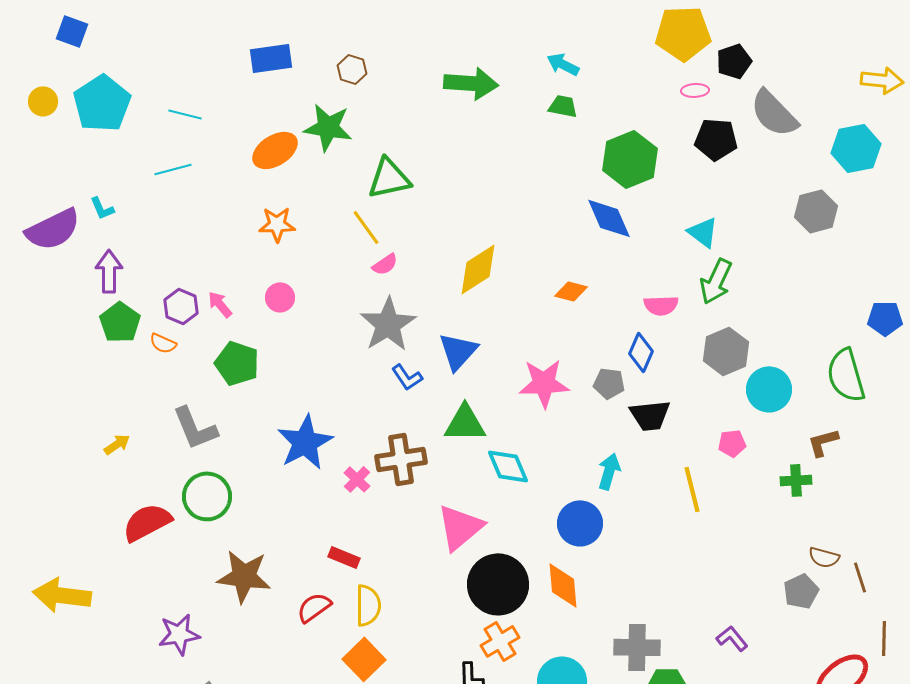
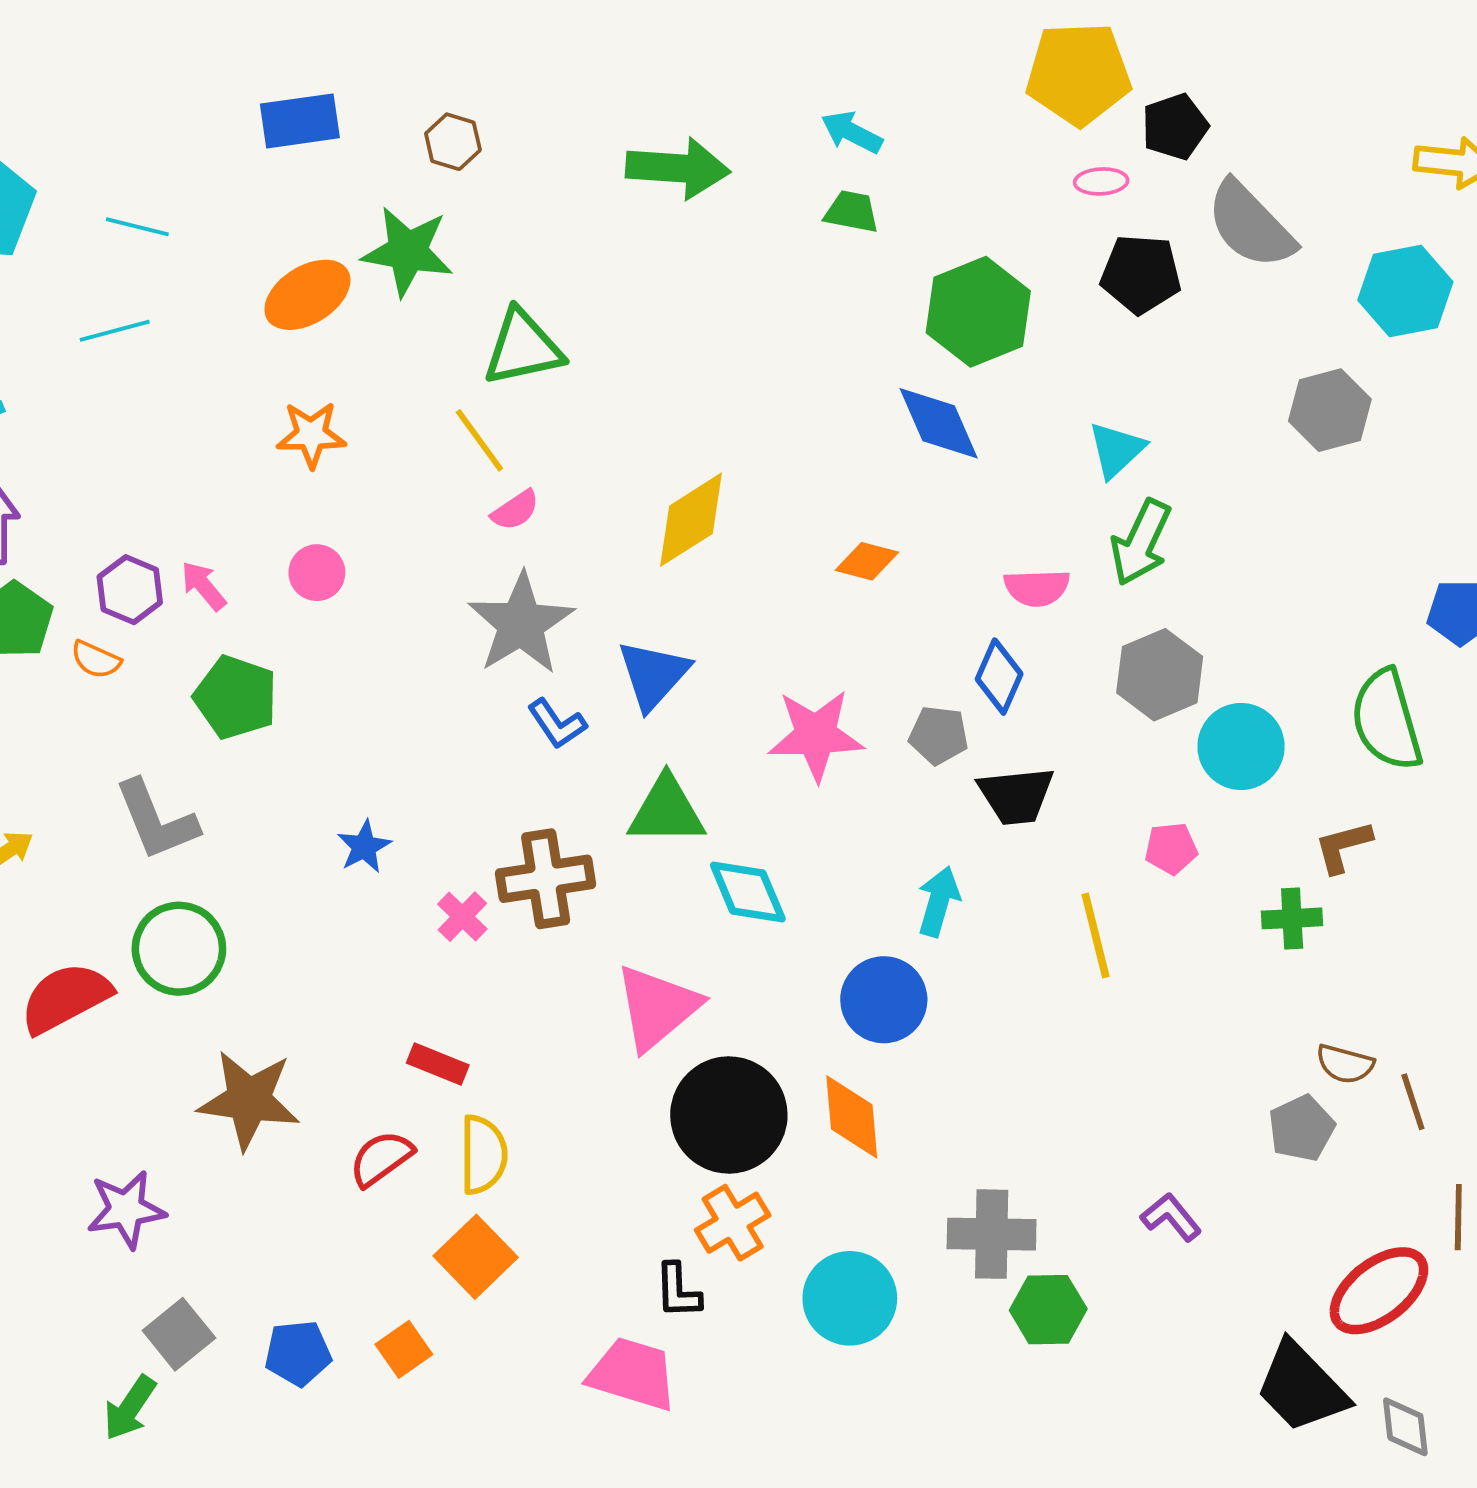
cyan triangle: (703, 232) -> (1116, 450), turned 40
blue star: (305, 442) -> (364, 847), size x0.5

